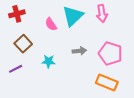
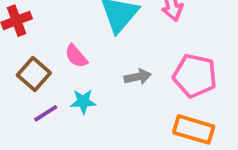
pink semicircle: (51, 24) -> (76, 56), moved
purple line: (16, 69) -> (46, 113), moved

